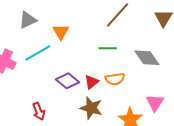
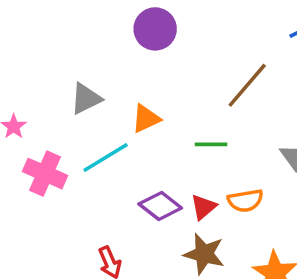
orange triangle: (61, 32) -> (146, 119), turned 36
green line: (108, 48) -> (211, 144), moved

